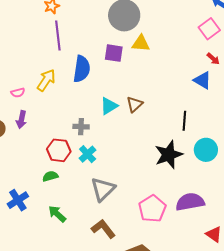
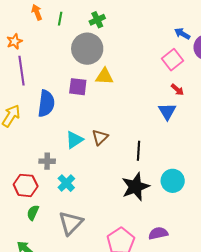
blue triangle: (202, 80) -> (167, 111), turned 30
black line: (184, 121) -> (138, 151), moved
cyan cross: (88, 154) -> (66, 183), moved
green semicircle: (50, 176) -> (33, 213), moved, turned -49
purple semicircle: (190, 202) -> (158, 233), size x0.7

